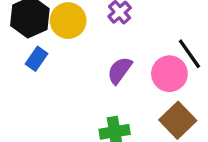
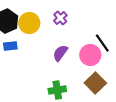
blue rectangle: (37, 59) -> (10, 46), turned 48

